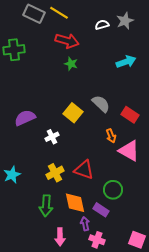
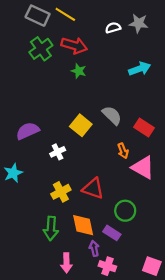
gray star: (125, 21) -> (139, 23), turned 30
green cross: (14, 50) -> (41, 49), moved, turned -30
cyan star: (12, 175) -> (13, 173), moved

